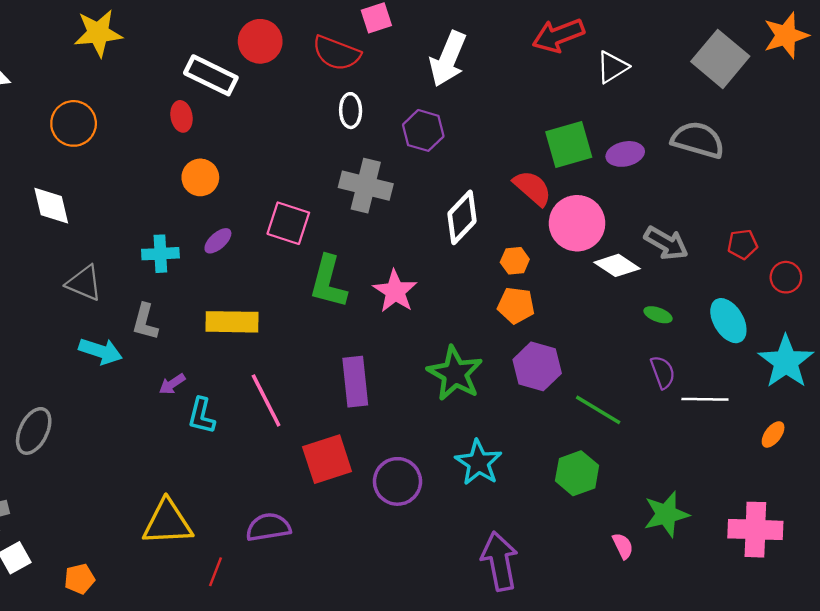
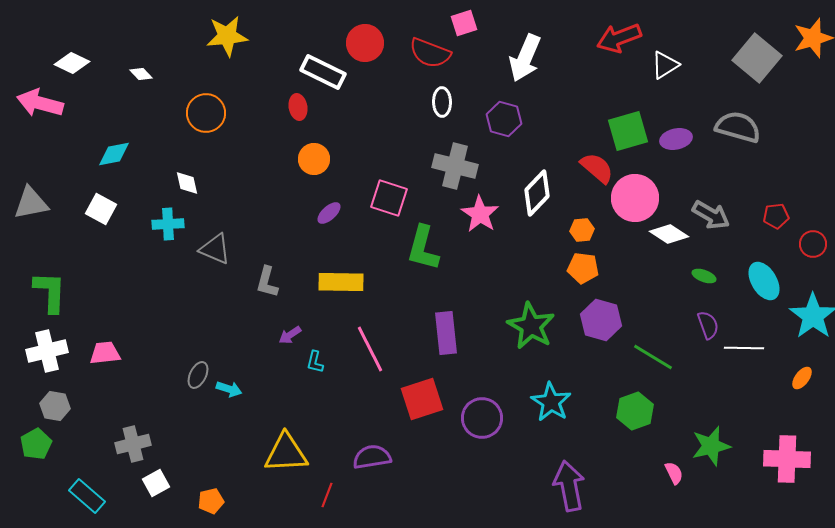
white diamond: (51, 206) -> (187, 183), size x0.7
cyan cross: (160, 254) -> (168, 224), moved
pink star: (395, 291) -> (480, 214), moved
cyan arrow: (101, 351) -> (229, 389), moved, size x0.7
cyan L-shape: (201, 416) -> (315, 362), size x0.7
gray ellipse: (34, 431) -> (198, 375), moved, size x0.7

